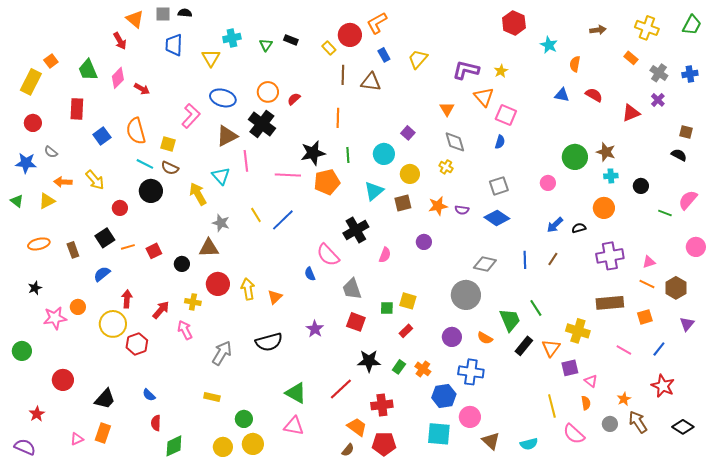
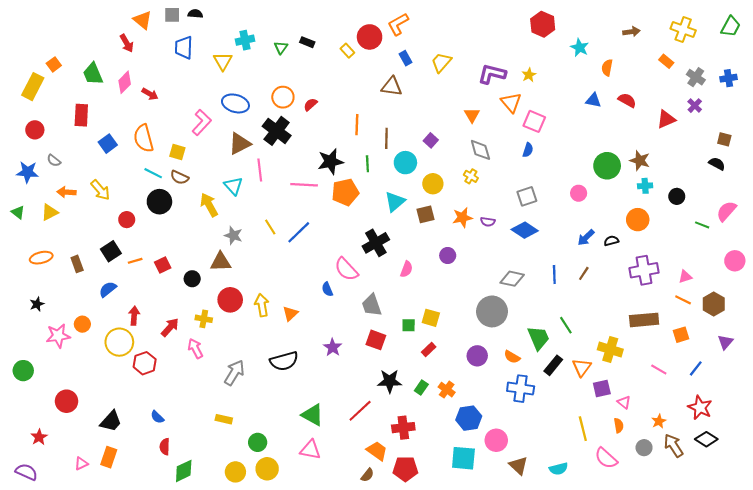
brown line: (343, 75) -> (386, 138), moved
blue cross: (471, 372) -> (521, 389), moved
black diamond: (683, 427) -> (706, 439), moved

